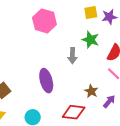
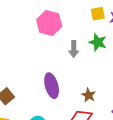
gray arrow: (72, 56) -> (74, 49), moved
brown star: (91, 91) -> (89, 95), moved

